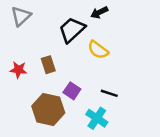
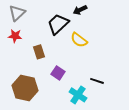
red star: (18, 70) -> (15, 36), moved
black line: (109, 93) -> (97, 81), moved
brown hexagon: (48, 109) -> (25, 88), moved

